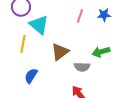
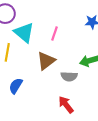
pink line: (80, 16) -> (54, 34), moved

